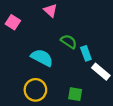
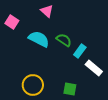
cyan rectangle: (86, 53) -> (80, 51), turned 56
cyan semicircle: (42, 58) -> (39, 39), moved

